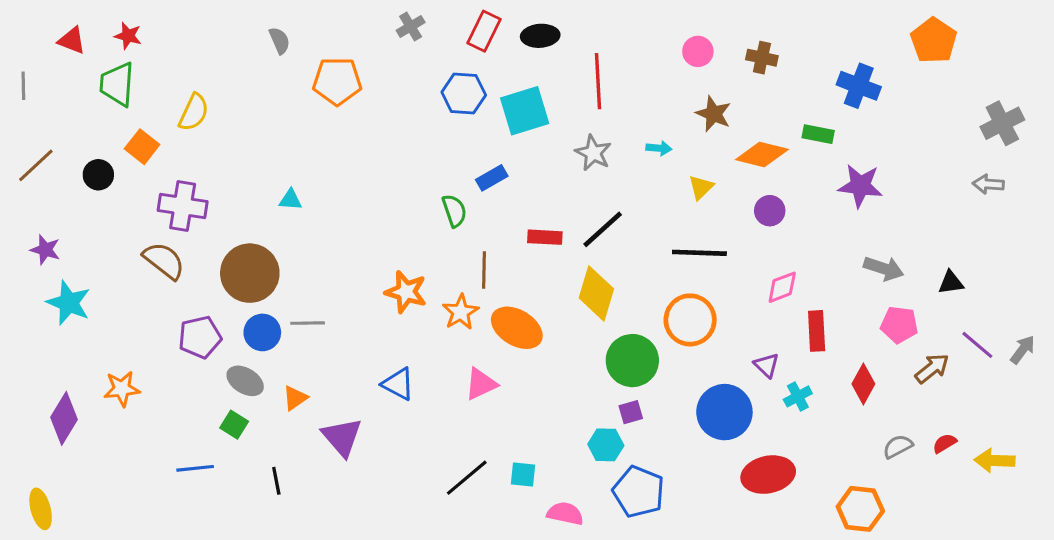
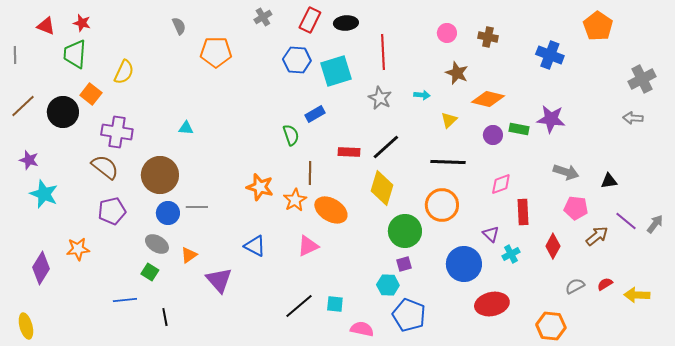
green rectangle: (818, 134) -> (519, 129), moved
black circle: (98, 175) -> (63, 112), size x1.6
purple pentagon: (200, 337) -> (112, 211), moved
black line: (276, 481) -> (165, 317), moved

